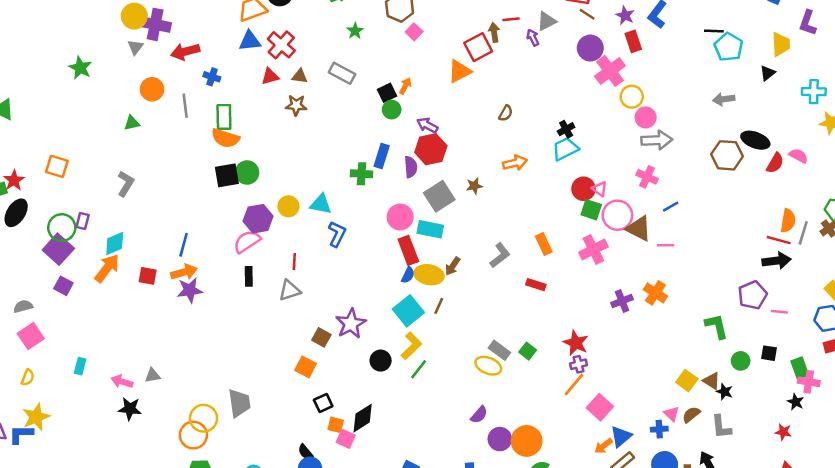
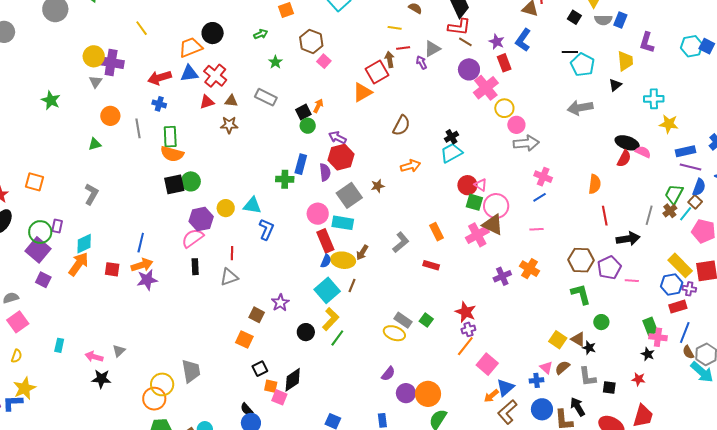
red arrow: (185, 51) -> (160, 78), moved
gray arrow: (724, 99) -> (580, 108), size x1.4
brown semicircle: (506, 113) -> (401, 125), size x1.5
black ellipse: (755, 140) -> (627, 143), moved
brown hexagon: (727, 155) -> (581, 260), moved
pink cross: (647, 177) -> (543, 177), moved
orange semicircle: (788, 221) -> (595, 184), moved
brown triangle: (639, 229) -> (493, 225), moved
red line: (779, 240) -> (605, 216), moved, turned 66
purple star: (351, 324) -> (280, 303), size x0.7
black square: (769, 353) -> (609, 388), moved
gray triangle: (153, 375) -> (119, 351), turned -32

